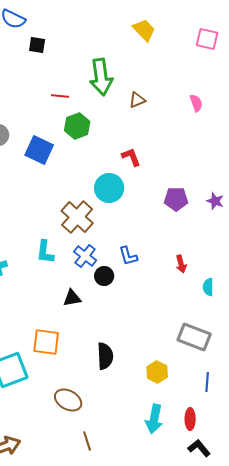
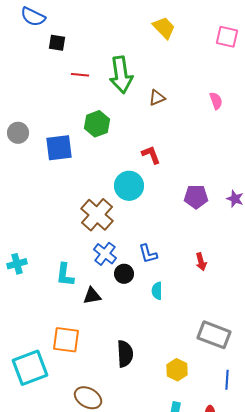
red line: (60, 96) -> (80, 75), moved
blue square: (39, 150) -> (59, 148), turned -32
cyan L-shape: (45, 252) -> (65, 275), moved
cyan semicircle: (208, 287) -> (157, 291), moved

